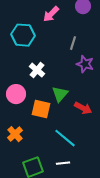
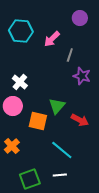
pink arrow: (51, 14) -> (52, 39), moved
cyan hexagon: (23, 35) -> (21, 31), moved
white cross: (37, 70) -> (20, 82), moved

